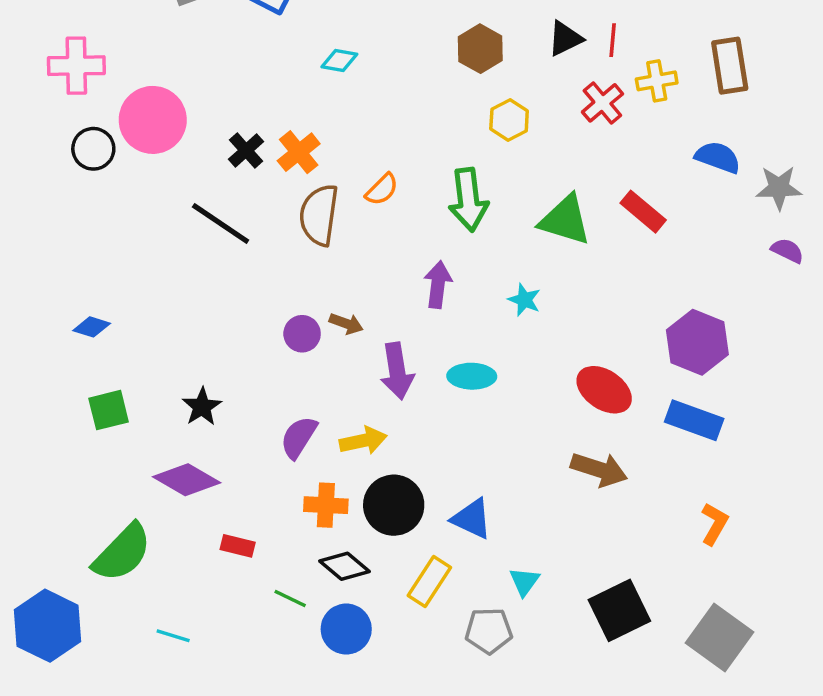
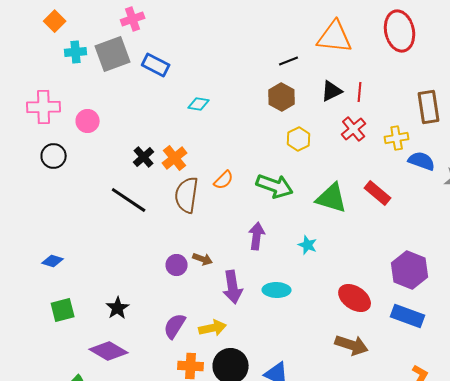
yellow cross: (657, 81) -> (397, 138), moved
pink circle: (153, 120) -> (88, 121), moved, size x0.6
green arrow: (468, 200) -> (275, 186), turned -63

